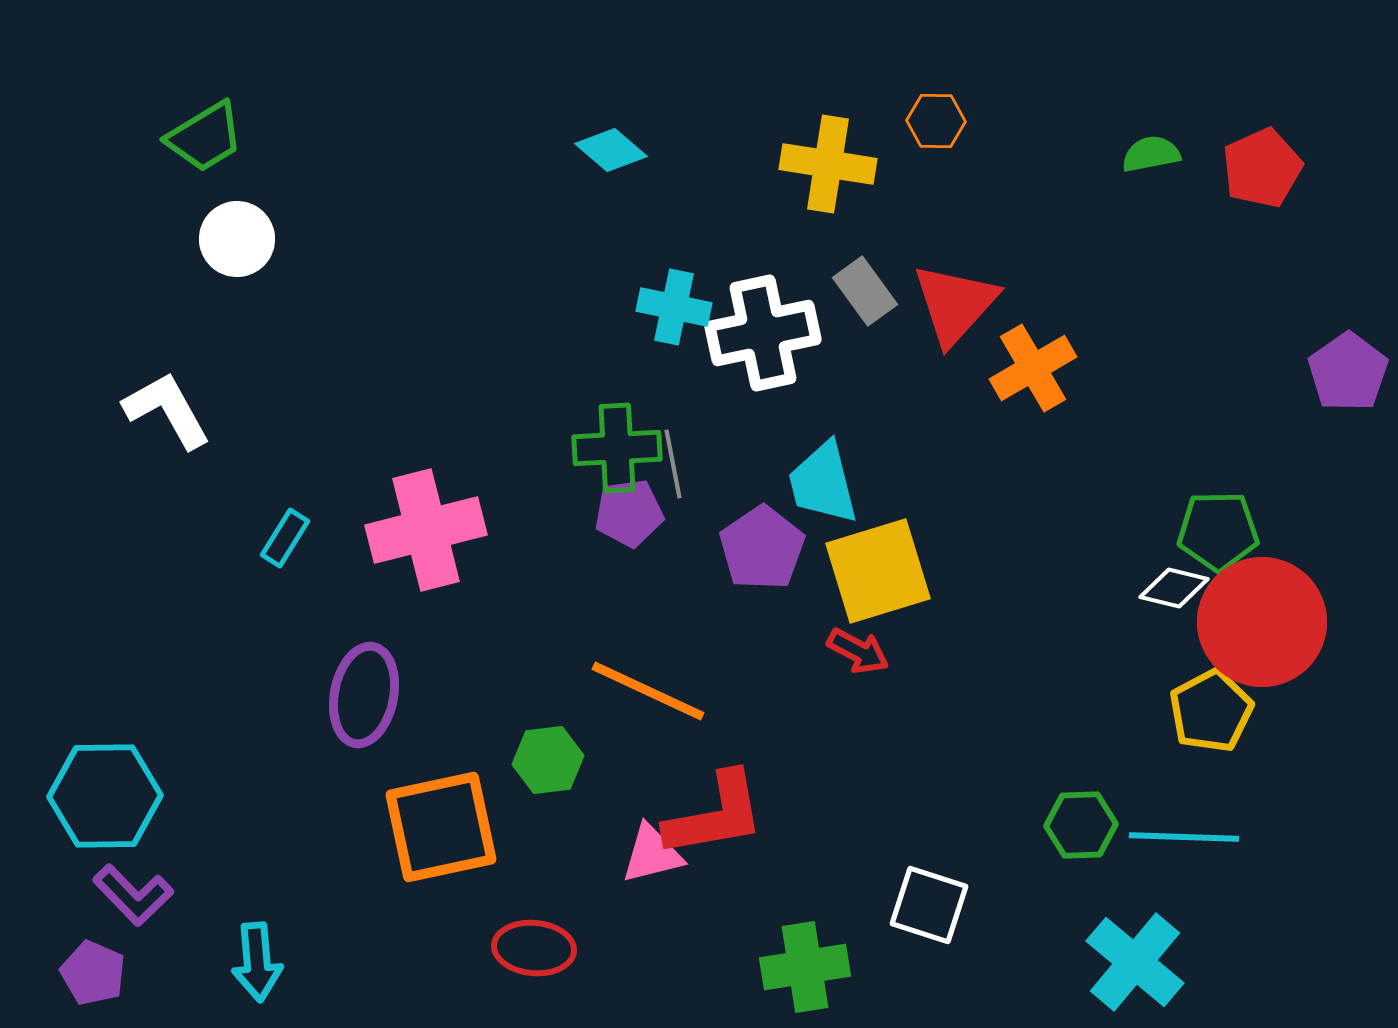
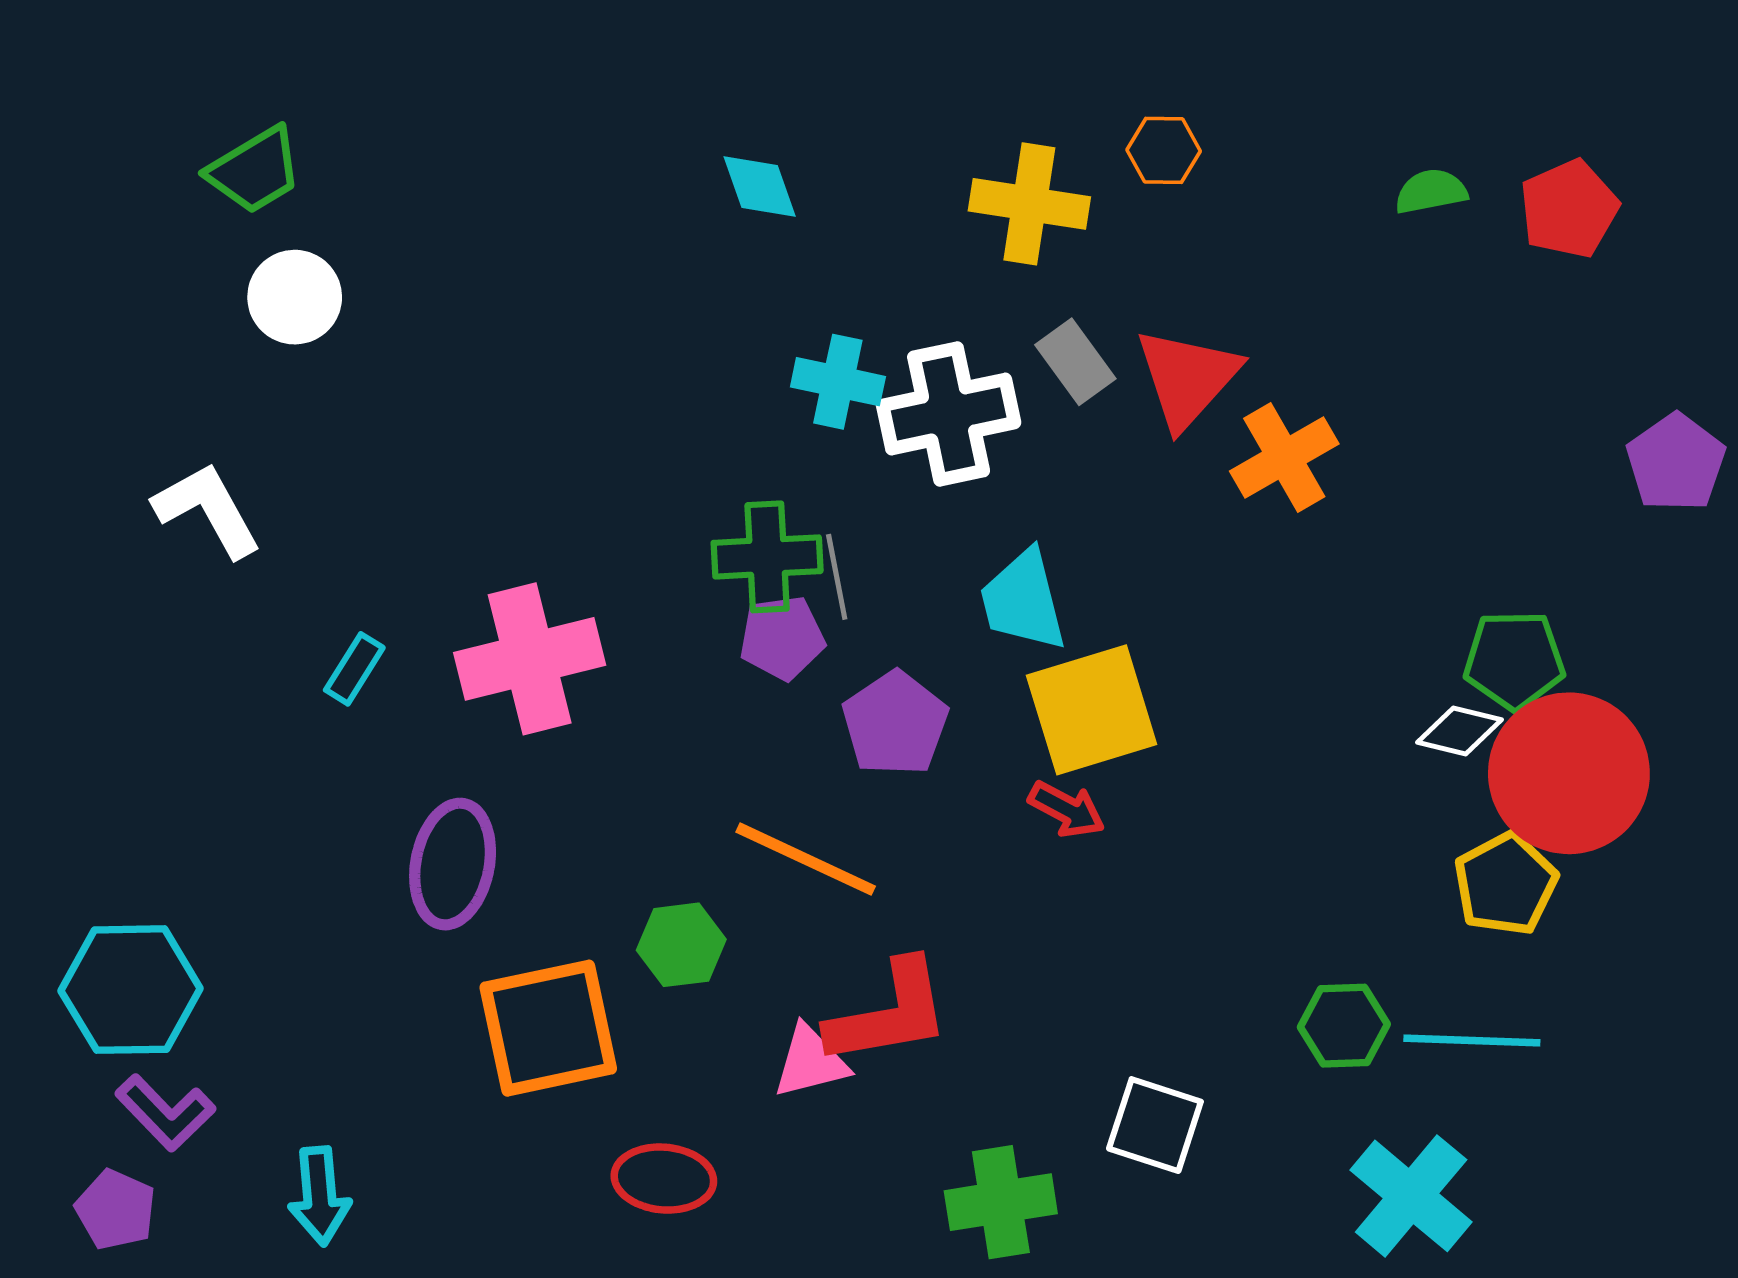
cyan diamond: (611, 150) -> (760, 186), turned 30
purple pentagon: (762, 548) -> (895, 724), moved

